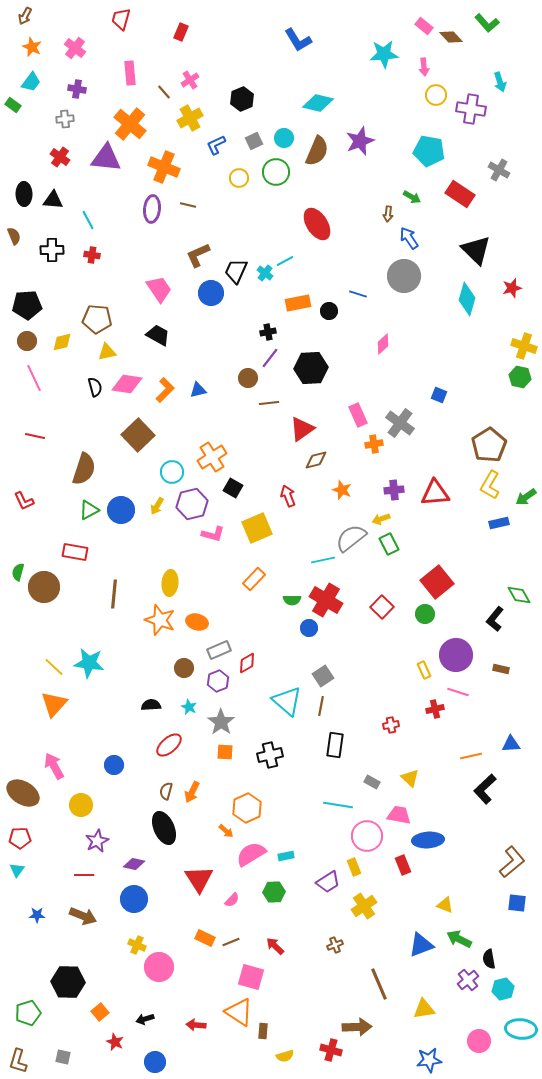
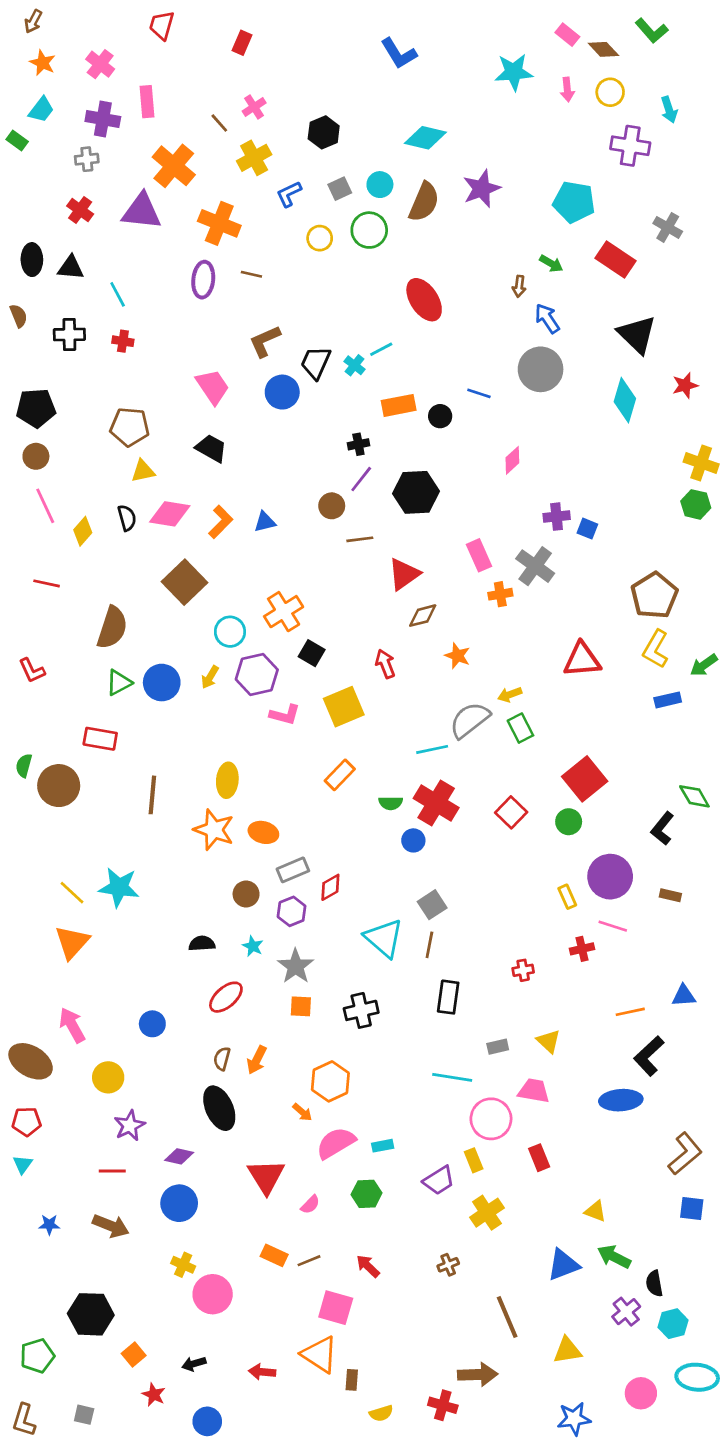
pink rectangle: (130, 73) -> (147, 102), moved
purple cross: (77, 89) -> (103, 119), size x1.4
yellow circle: (436, 95) -> (610, 92), moved
yellow diamond: (62, 342) -> (83, 531), moved, turned -35
purple cross: (394, 490) -> (557, 517), moved
gray rectangle: (372, 782) -> (498, 1047), turned -42
blue ellipse: (428, 840) -> (621, 1100), moved

